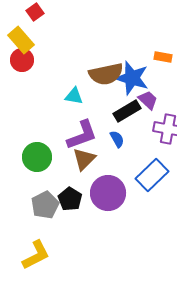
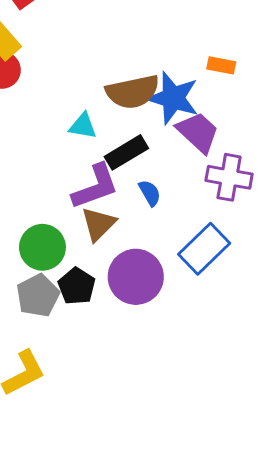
purple trapezoid: (148, 100) -> (198, 132), size x1.4
black rectangle: (127, 111) -> (126, 152), moved
green circle: (37, 157) -> (42, 247), moved

